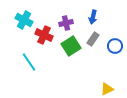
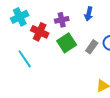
cyan cross: (24, 20) -> (20, 17), turned 36
gray rectangle: (93, 39) -> (92, 47), moved

